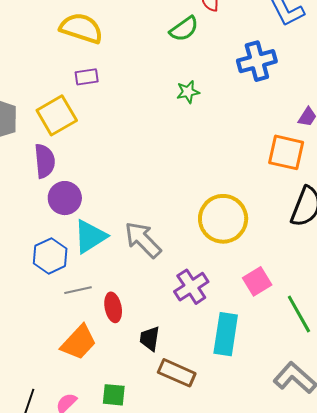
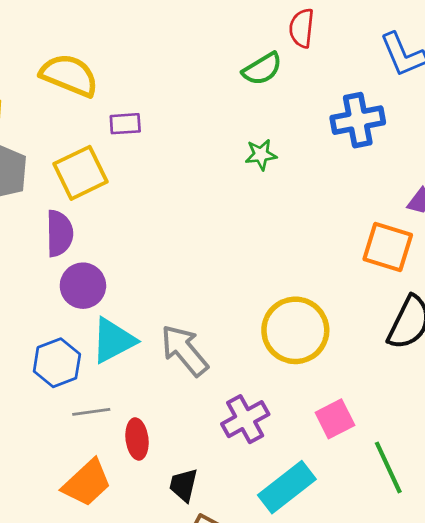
yellow semicircle: (81, 28) -> (69, 75), moved
cyan rectangle: (226, 334) -> (287, 487), turned 39

